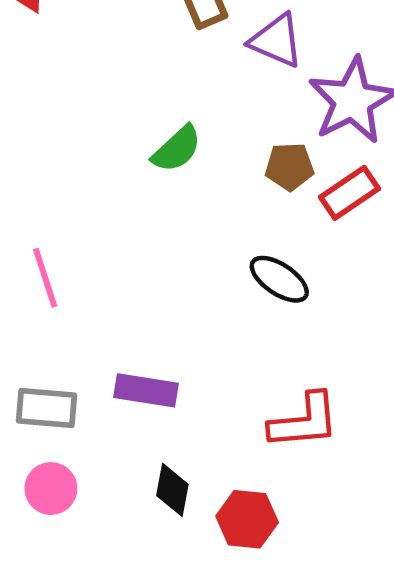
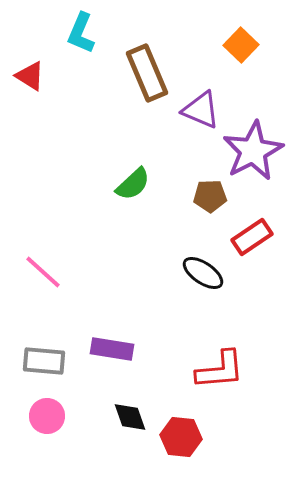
red rectangle: (349, 193) -> (252, 237), moved
pink line: (45, 278) -> (43, 272), turned -30
black diamond: (172, 490) -> (130, 417), turned -30

